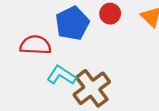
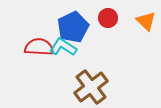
cyan L-shape: (61, 75) -> (63, 47), moved

